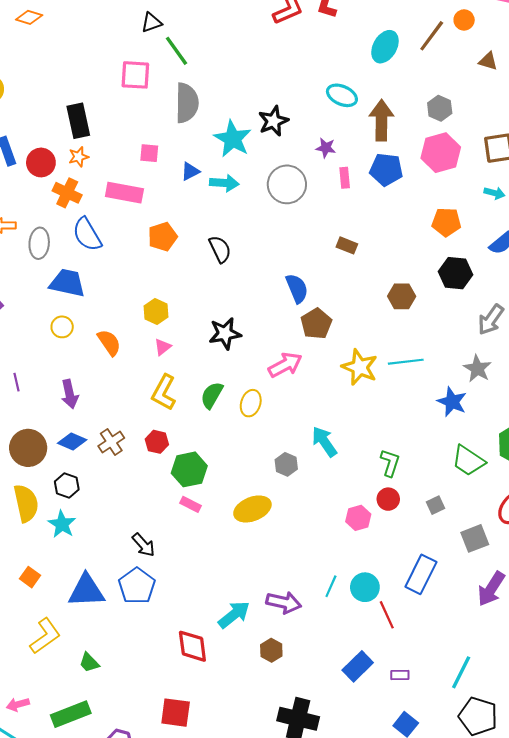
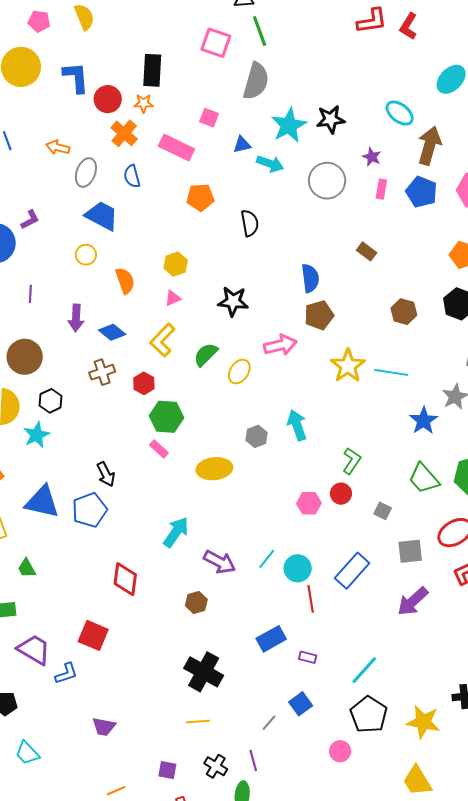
blue semicircle: (87, 234) -> (132, 176), size x0.7
blue diamond: (72, 442) -> (112, 332), moved
gray square: (435, 505) -> (383, 511), turned 36
cyan arrow: (234, 615) -> (176, 532), moved, turned -32

